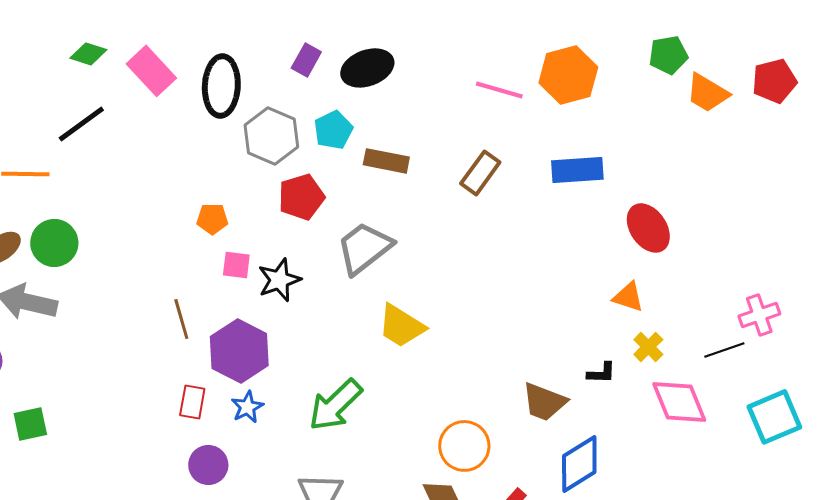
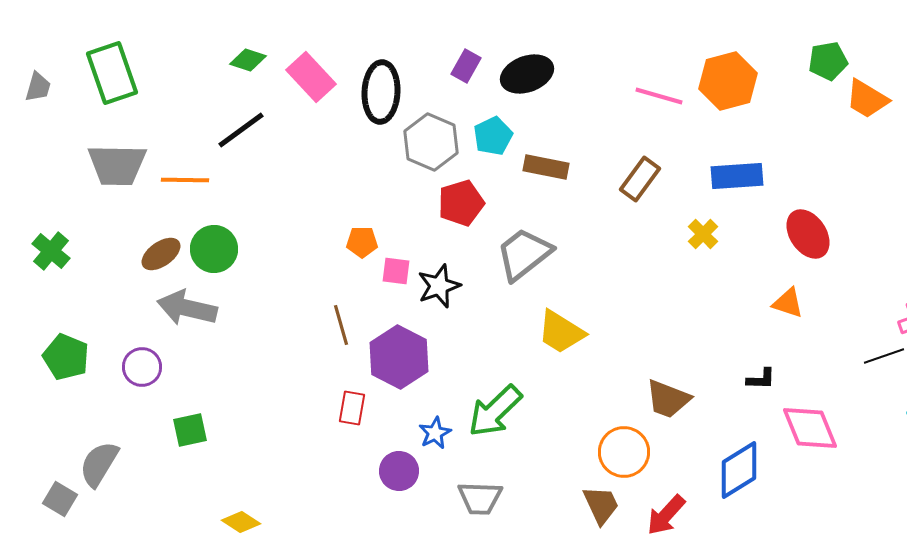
orange pentagon: (212, 219) -> (362, 242), moved
yellow cross: (648, 347) -> (703, 234), moved
brown trapezoid: (544, 402) -> (668, 399), moved
pink diamond: (679, 402) -> (810, 428), moved
blue star: (247, 407) -> (435, 433), moved
purple circle: (208, 465) -> (399, 471), moved

